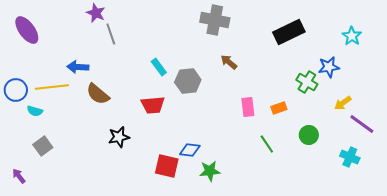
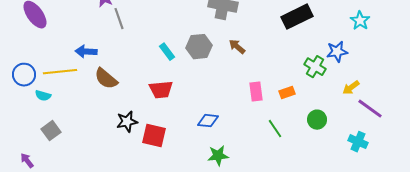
gray hexagon: (188, 81) -> (199, 47), moved
blue diamond: (190, 150) -> (208, 121), moved
red square: (167, 166) -> (154, 136), moved

